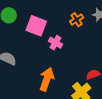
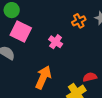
pink square: (36, 26) -> (21, 32), moved

